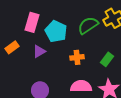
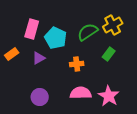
green rectangle: (107, 59) -> (109, 54), moved

